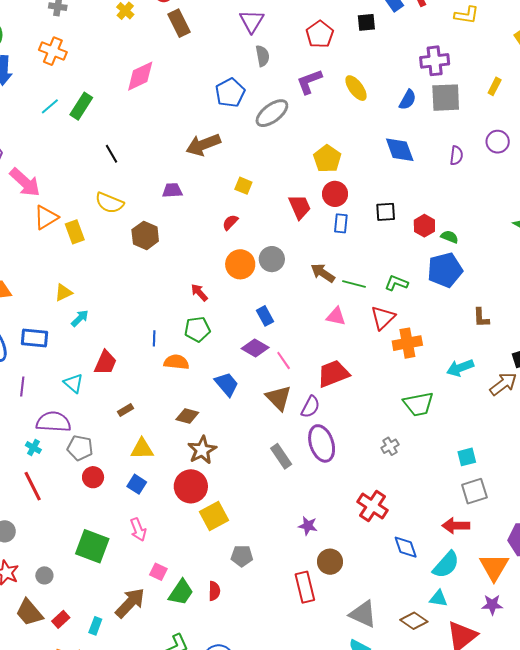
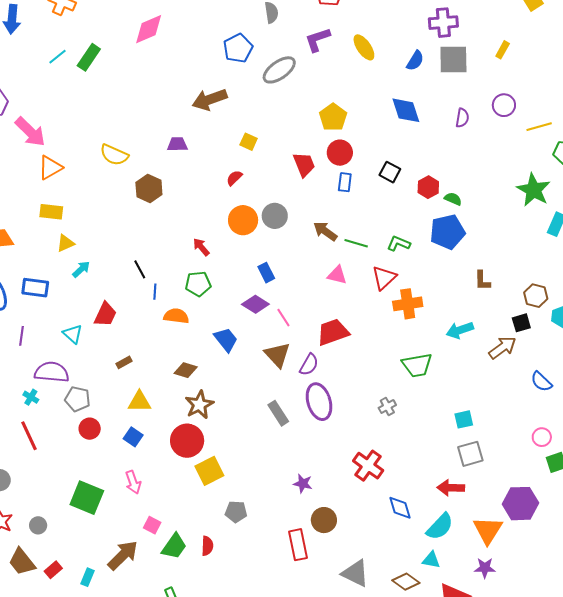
black line: (111, 154) -> (140, 269), moved
black square: (386, 212) -> (390, 172), turned 30
yellow rectangle: (75, 232) -> (51, 212), moved, turned -65

